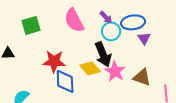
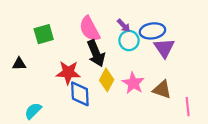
purple triangle: (144, 38) -> (164, 48), size x1.5
black arrow: (103, 54) -> (96, 53), moved
yellow diamond: (90, 68) -> (107, 80), turned 70

